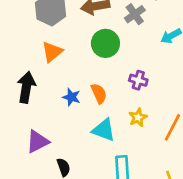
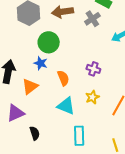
green circle: (105, 43) -> (49, 42), moved
orange triangle: (52, 52) -> (30, 86), moved
blue star: (71, 97) -> (41, 63), moved

